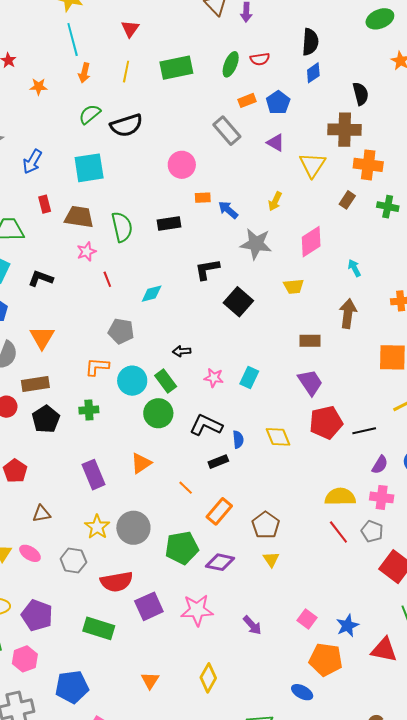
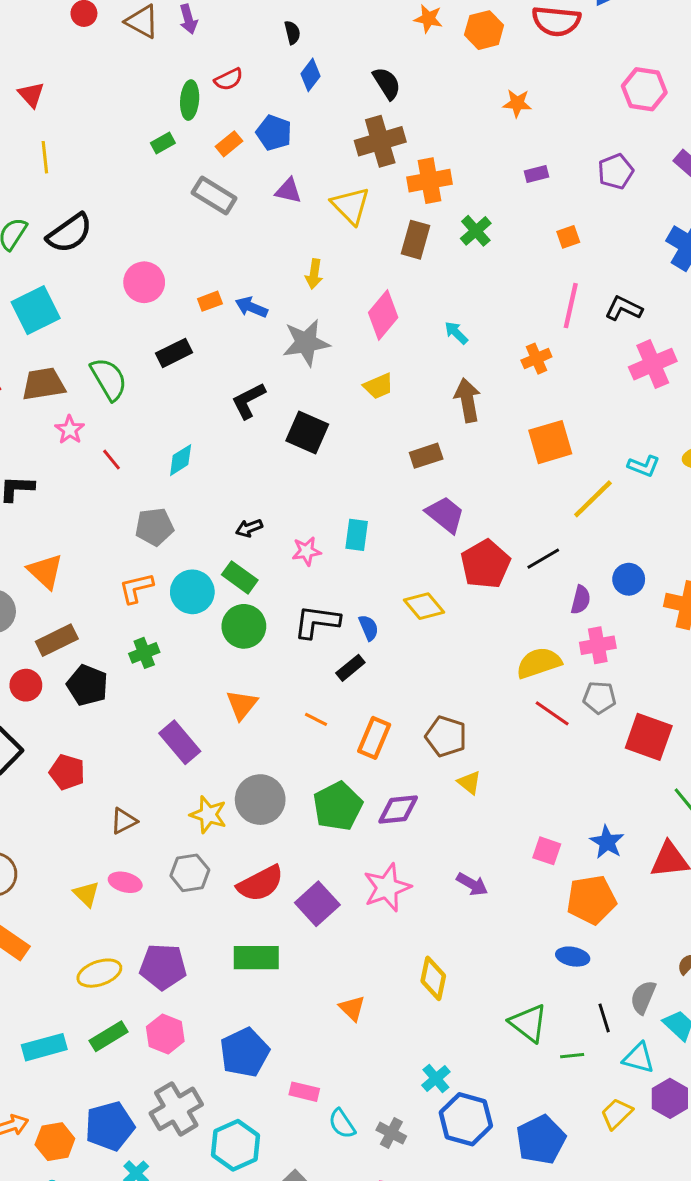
black semicircle: (310, 42) -> (292, 33), size x0.6
green rectangle: (176, 68) -> (163, 143), moved, size x0.5
pink circle: (182, 165) -> (144, 282), moved
brown rectangle: (347, 200) -> (416, 240), size x1.4
green cross: (388, 207) -> (476, 231), turned -35

